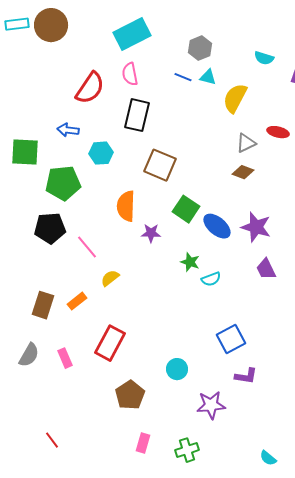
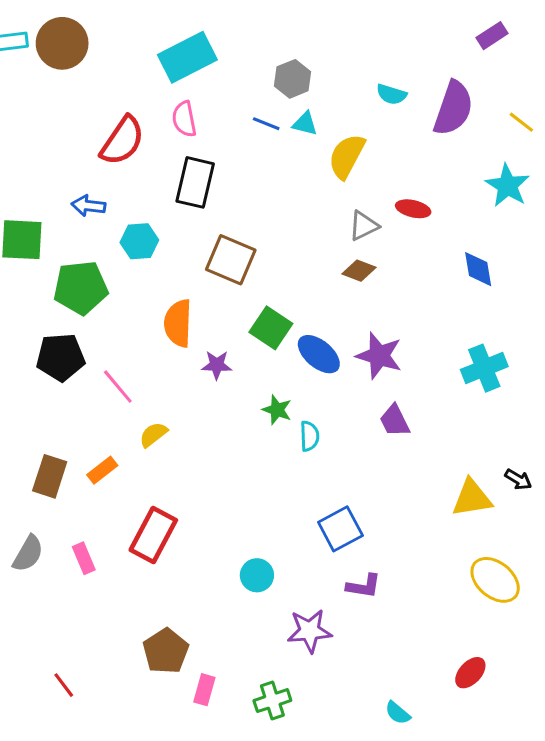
cyan semicircle: (211, 279) -> (310, 436), turned -72
brown pentagon: (130, 395) -> (166, 651), moved

